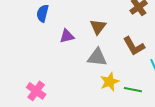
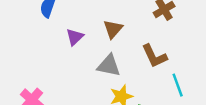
purple triangle: (67, 36) -> (75, 37), turned -35

